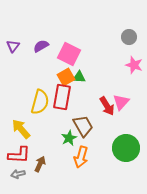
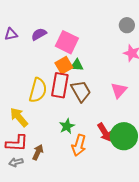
purple triangle: (13, 46) -> (11, 34), turned 40
red arrow: (107, 106) -> (105, 132), moved
brown trapezoid: (83, 126) -> (81, 91), moved

